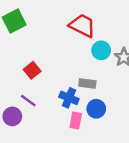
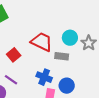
red trapezoid: (82, 25) -> (42, 42), moved
gray rectangle: (87, 83) -> (62, 56), moved

